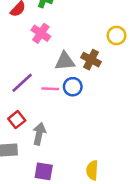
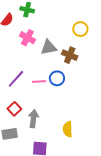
yellow circle: (117, 35) -> (80, 29), moved
gray triangle: (65, 61) -> (49, 47), moved
yellow semicircle: (92, 170) -> (68, 129), moved

